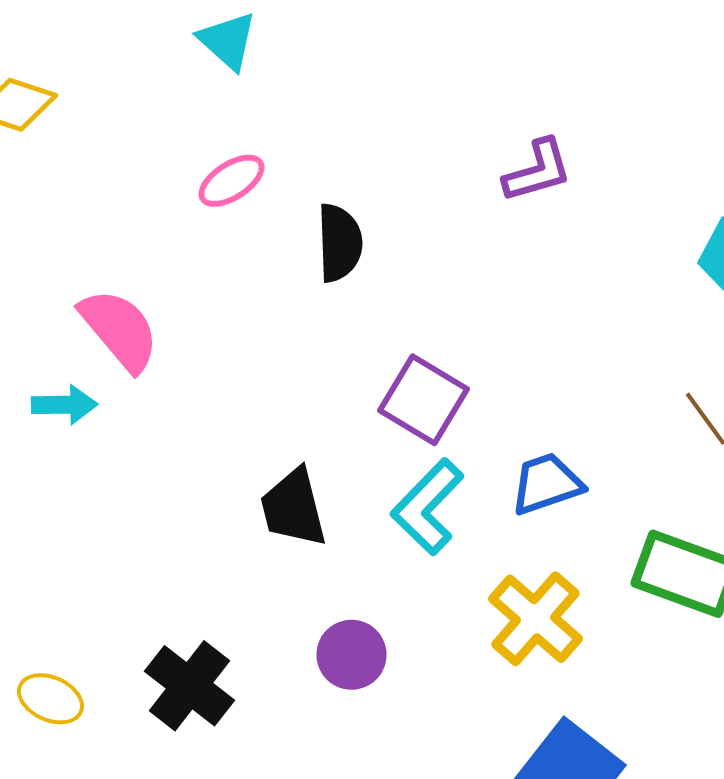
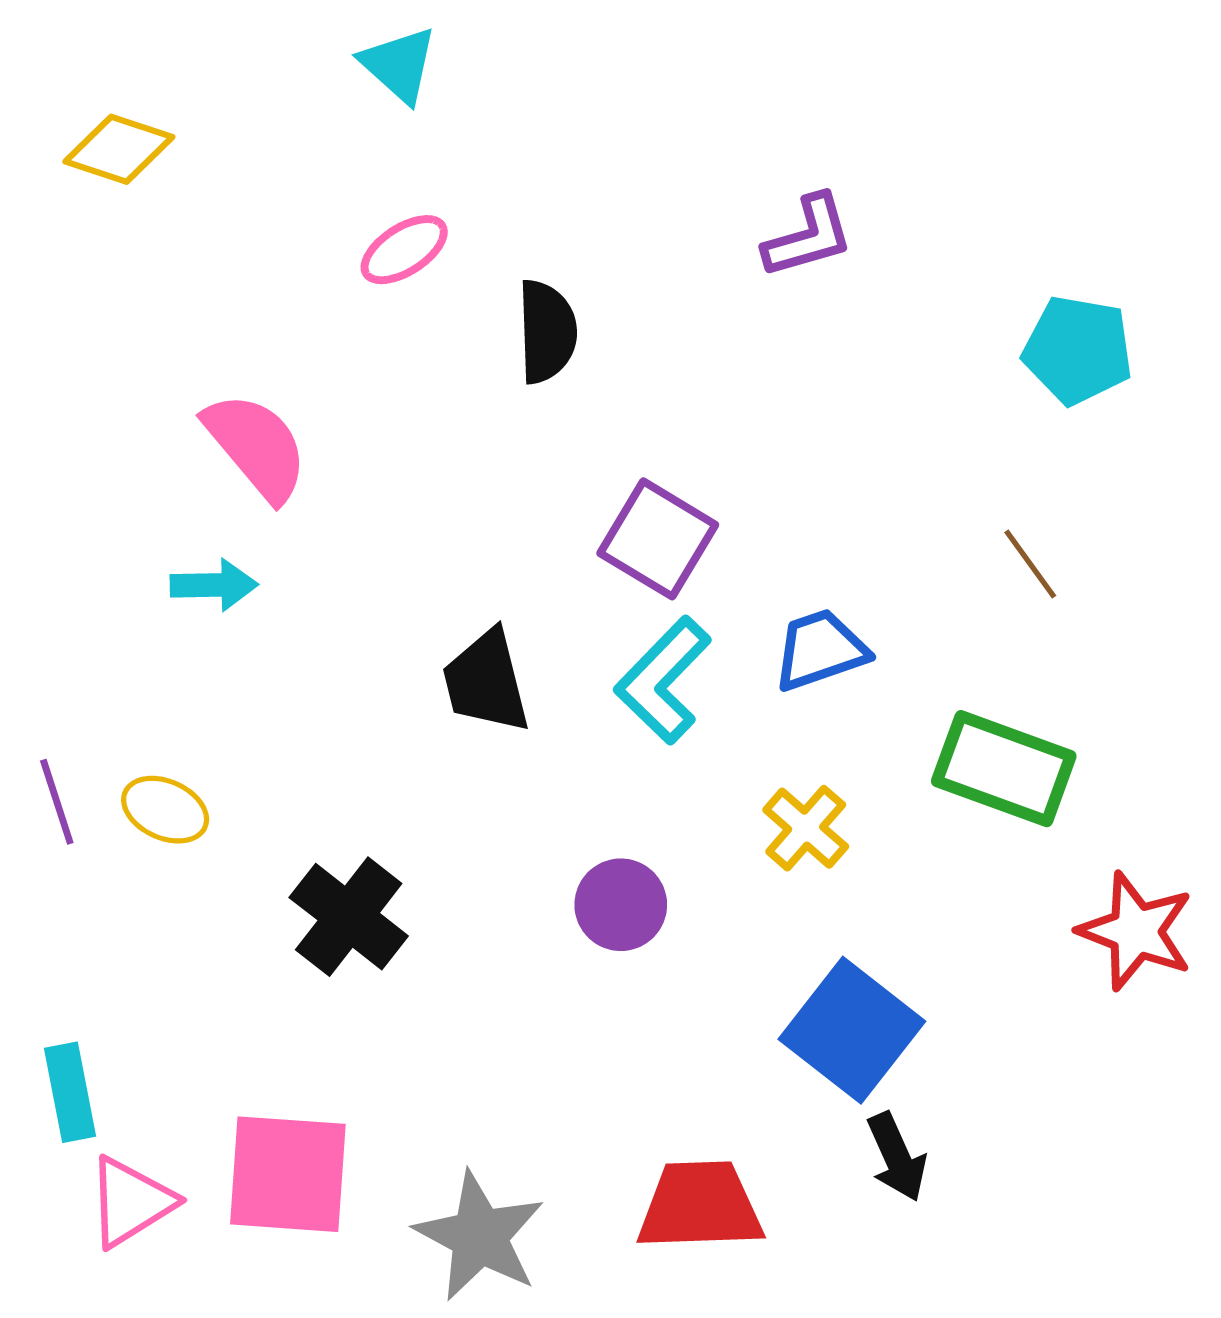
cyan arrow: (64, 405) -> (214, 585), moved
yellow cross: (536, 619) -> (806, 828), size x0.7
purple circle: (352, 655) -> (621, 905), moved
yellow ellipse: (50, 699) -> (165, 810), moved

